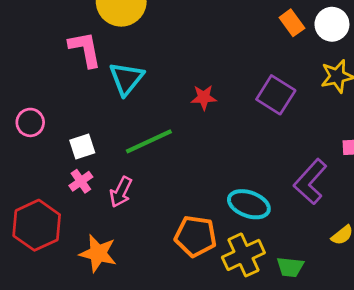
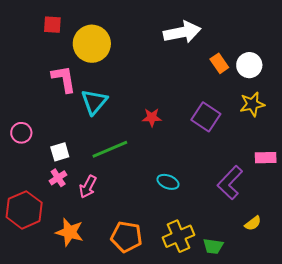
cyan ellipse: (249, 204) -> (168, 182), moved, size x0.7
orange pentagon: (195, 236) -> (126, 237), moved

